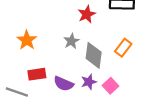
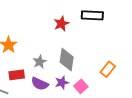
gray star: (71, 41) -> (40, 62), moved
orange rectangle: (123, 48) -> (108, 69), moved

